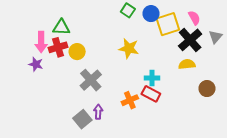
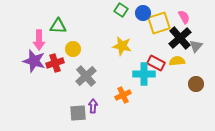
gray triangle: (215, 37) -> (196, 46), moved
red cross: (58, 47) -> (55, 63), moved
purple star: (36, 64) -> (34, 61), size x1.6
cyan cross: (152, 78) -> (144, 74), size x1.5
red rectangle: (151, 94) -> (156, 63), moved
gray square: (82, 119) -> (78, 113), turned 36

